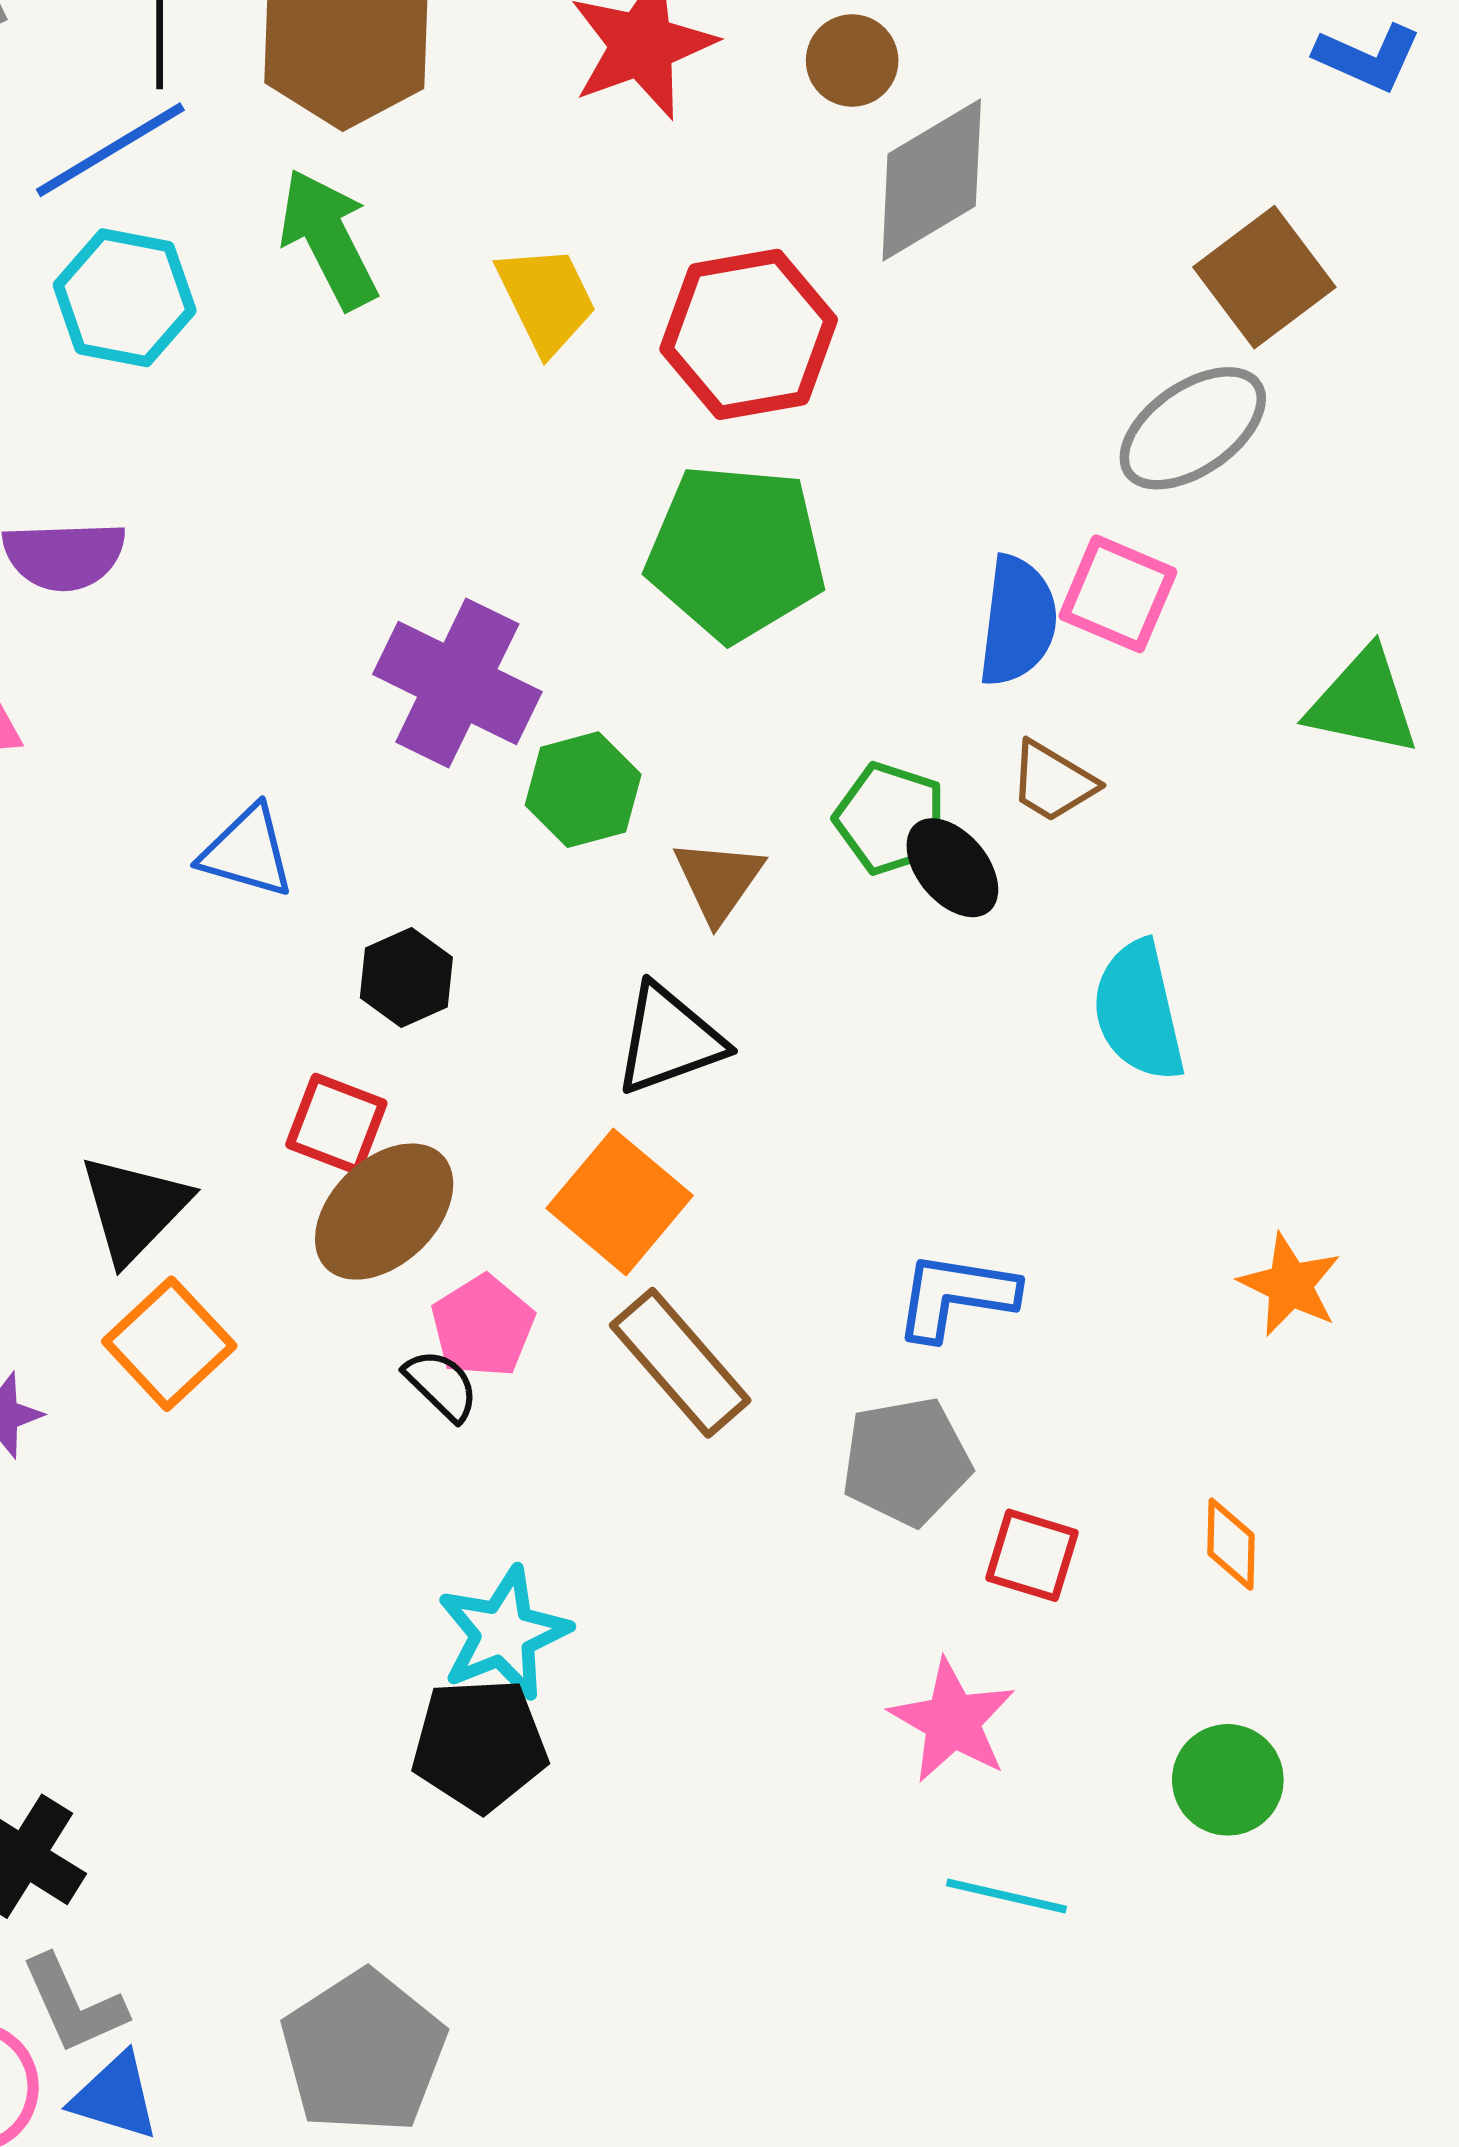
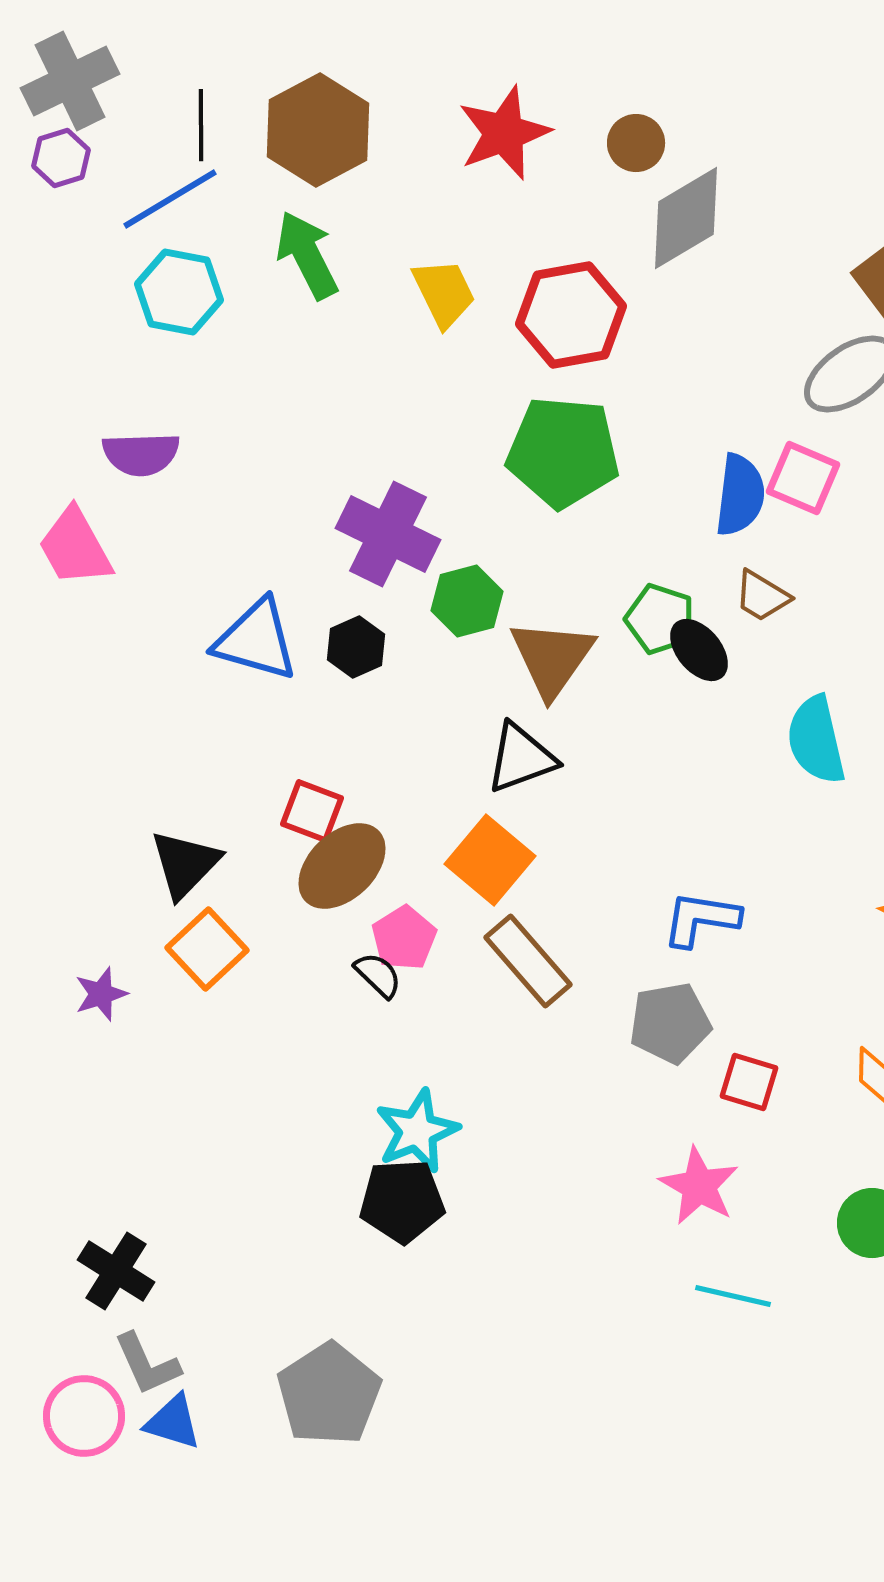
blue triangle: (247, 852) -> (256, 640), size x1.4
brown triangle: (718, 880) -> (552, 658), size x1.5
black hexagon: (406, 978) -> (356, 647), moved

